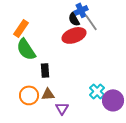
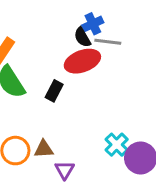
gray line: (91, 22) -> (108, 42), turned -48
black rectangle: (45, 70) -> (54, 91), moved, turned 32

